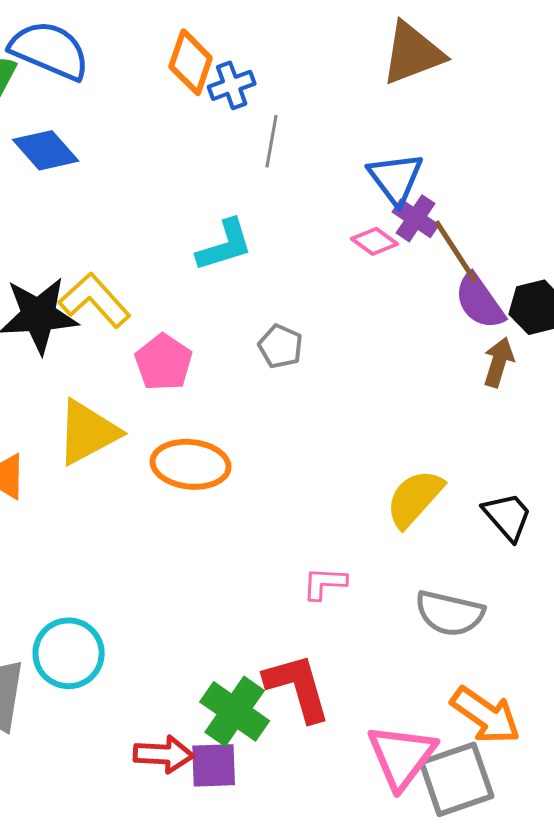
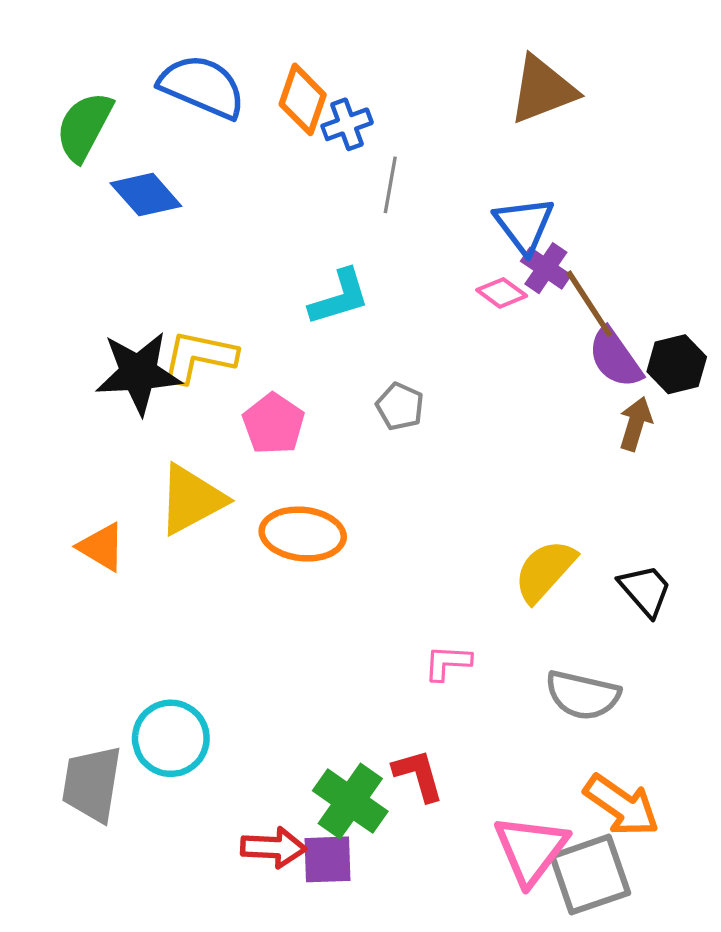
blue semicircle: (50, 50) -> (202, 86), moved
yellow L-shape: (95, 300) -> (199, 357), turned -36
red L-shape: (298, 687) -> (418, 775), size x0.7

